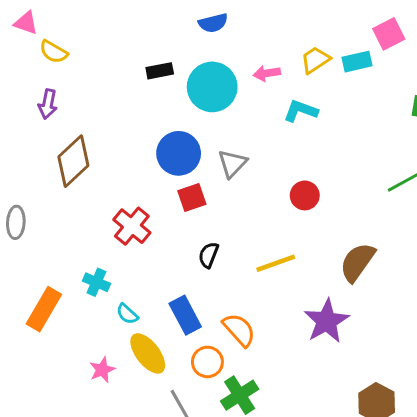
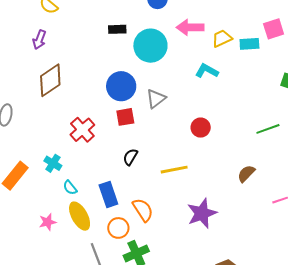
pink arrow: (267, 73) -> (190, 27), moved, size x1.5
brown semicircle: (357, 262) -> (246, 174), moved, size x0.7

